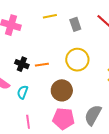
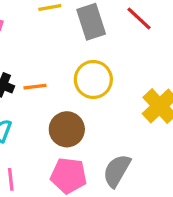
gray rectangle: (75, 24) -> (91, 22), size x1.5

